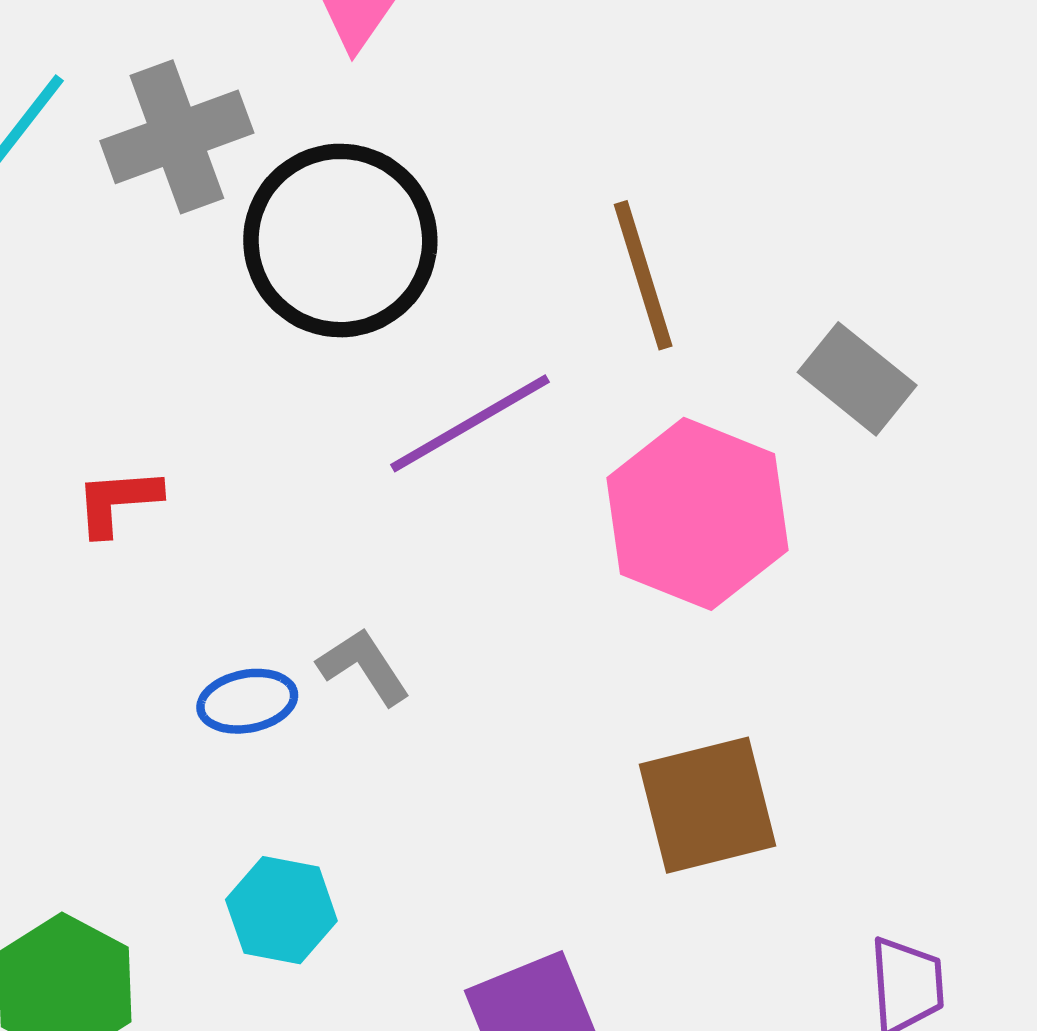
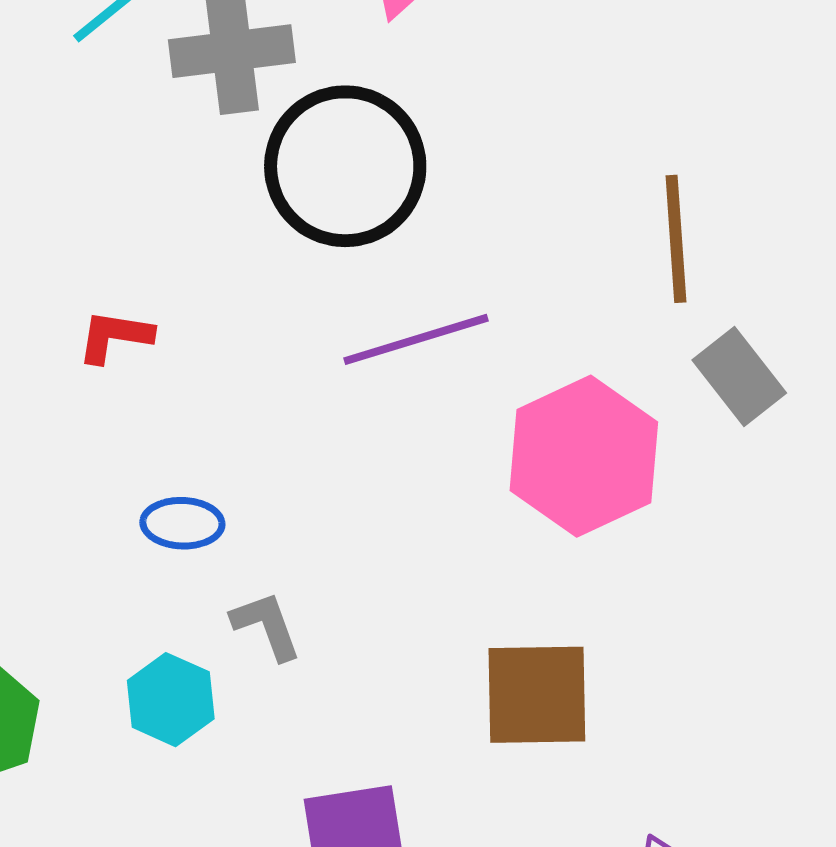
brown line: (643, 275) -> (676, 239), moved
gray L-shape: (364, 666) -> (266, 626), moved

